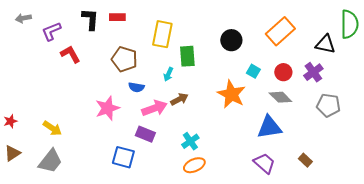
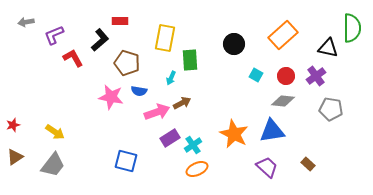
black L-shape: (90, 19) -> (100, 40), moved, turned 45
orange star: (231, 94) -> (234, 134), moved
gray diamond: (280, 97) -> (283, 101), turned -40
pink star: (107, 108) -> (111, 97), moved, turned 30
purple rectangle: (145, 134) -> (170, 138), moved, turned -54

